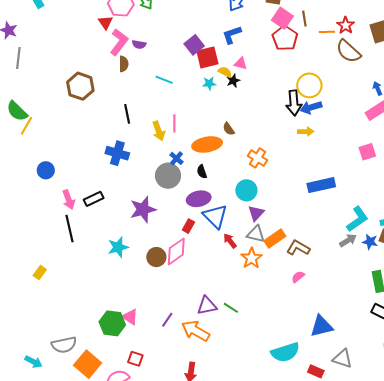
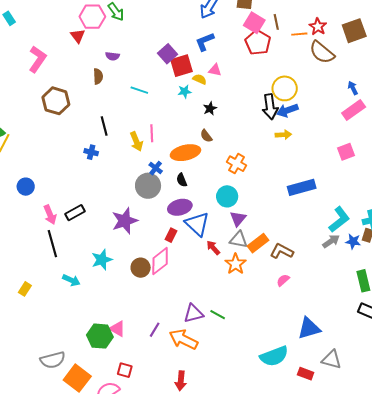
pink L-shape: (119, 42) -> (37, 59), moved
black star: (233, 81) -> (210, 109), moved
blue cross: (117, 153) -> (91, 152), moved, size x0.6
cyan arrow: (33, 362) -> (71, 280), moved

